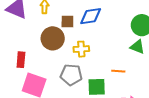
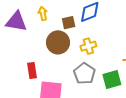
gray pentagon: (71, 75) -> (84, 74), turned -30

